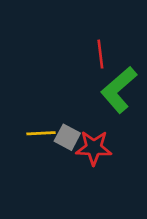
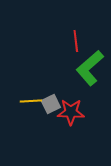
gray square: (67, 137) -> (51, 104), turned 36

